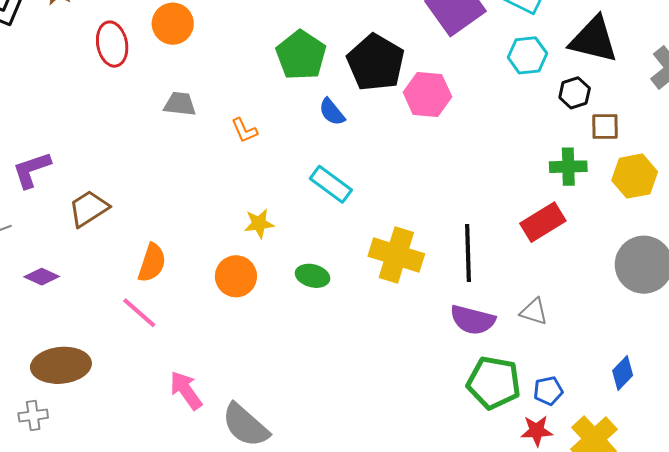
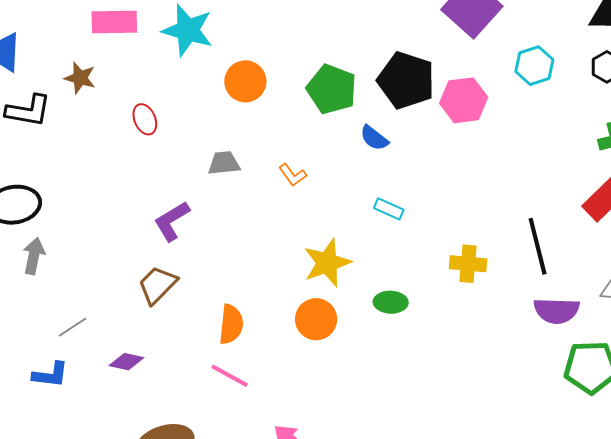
orange circle: (173, 24) -> (245, 81), moved
red ellipse: (112, 44) -> (145, 119), size x0.7
cyan hexagon: (527, 55) -> (534, 66), moved
purple L-shape: (32, 170) -> (172, 221), moved
cyan rectangle: (331, 184) -> (389, 209), size x0.7
yellow star: (259, 224) -> (327, 263), size x1.6
yellow cross: (396, 255) -> (468, 264), size x0.7

